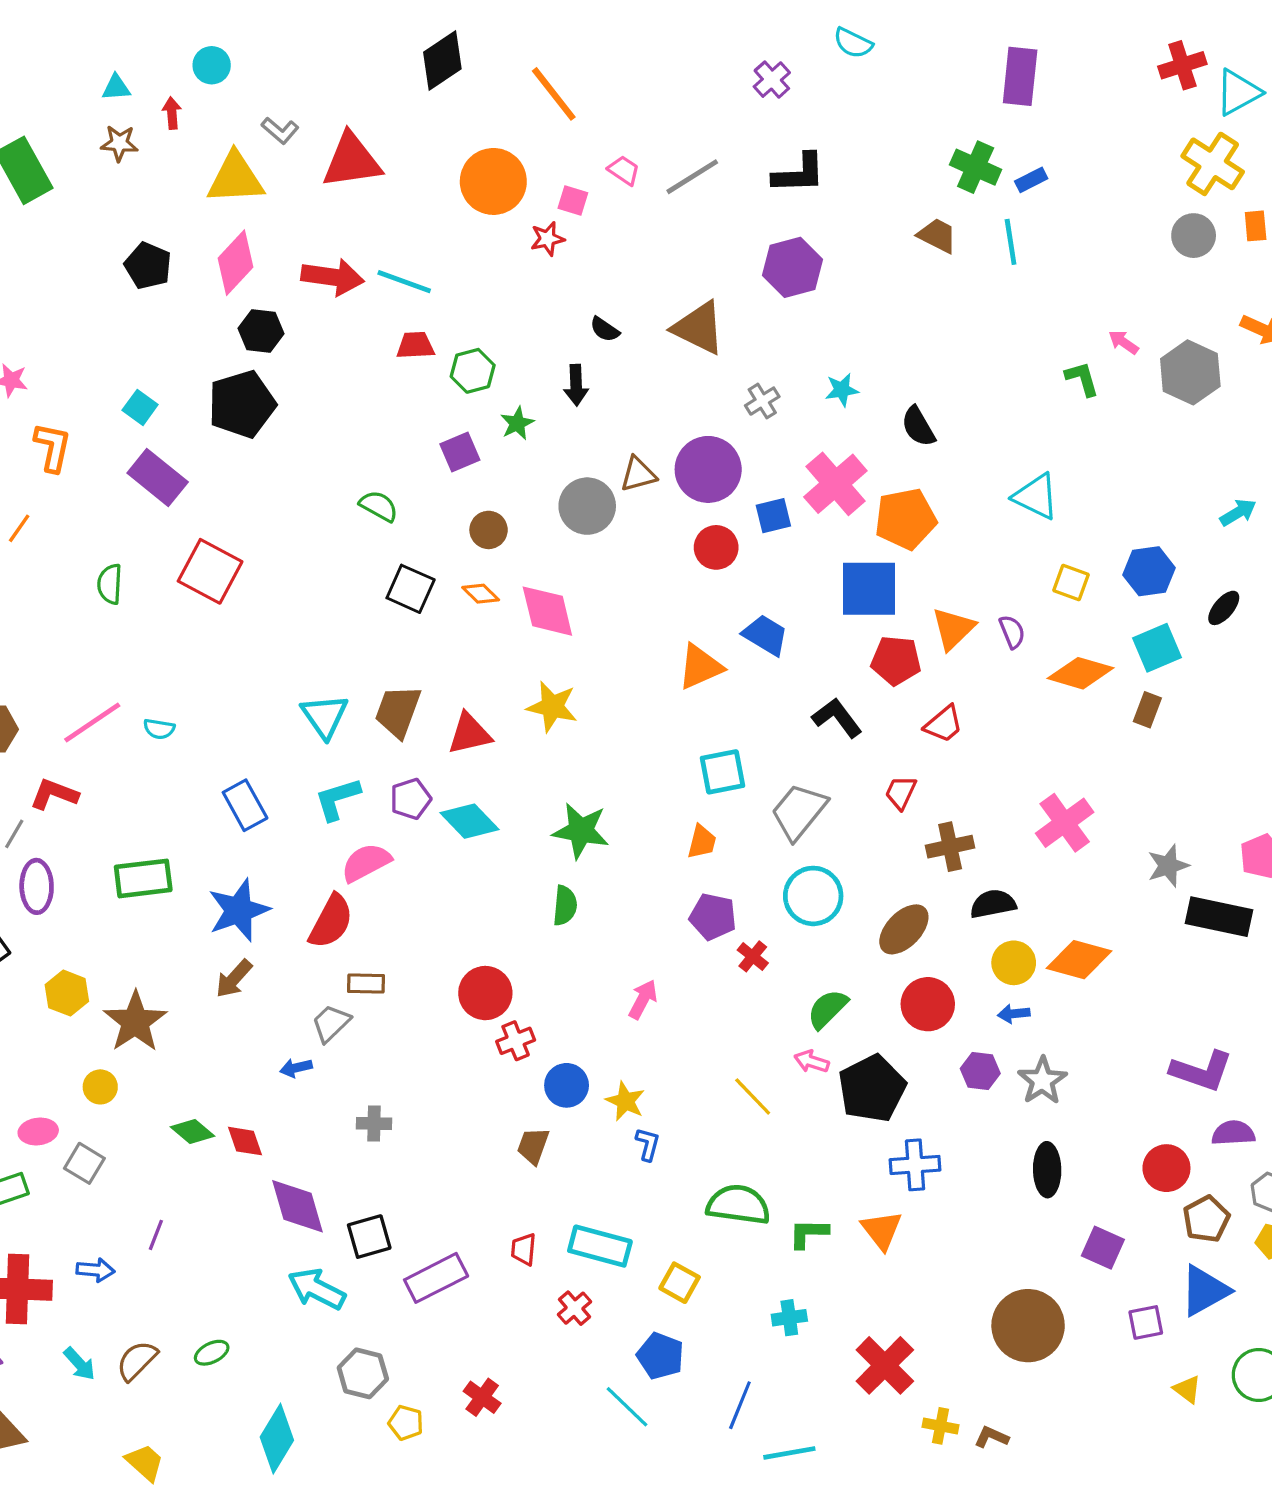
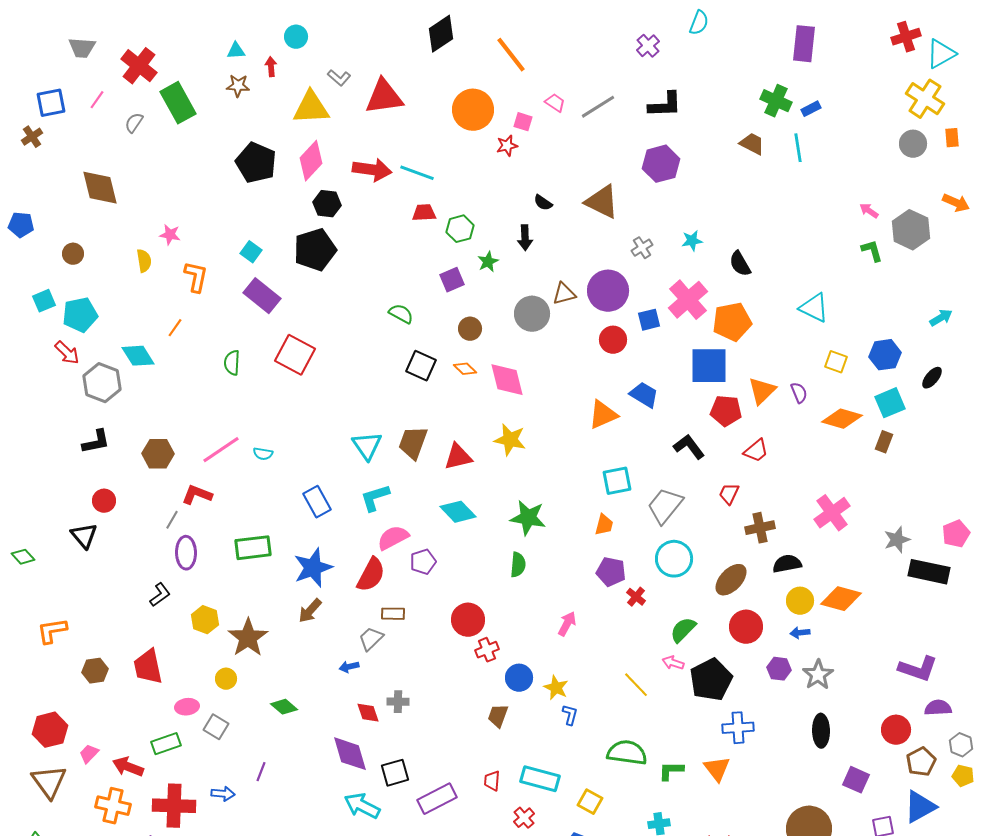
cyan semicircle: (853, 43) -> (699, 23), turned -95
black pentagon: (148, 266) -> (256, 163), size x1.4
green L-shape: (1082, 379) -> (872, 251), moved
purple pentagon: (411, 799) -> (423, 562), moved
red diamond: (245, 1141) -> (368, 713), moved

